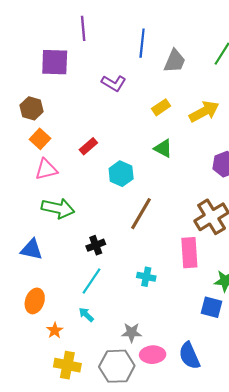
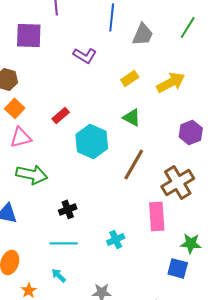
cyan hexagon: (121, 174) -> (92, 141), size x1.4
brown line: (141, 214) -> (134, 164), moved
cyan cross: (146, 277) -> (116, 239), turned -36
cyan line: (92, 281) -> (64, 243), turned 56

